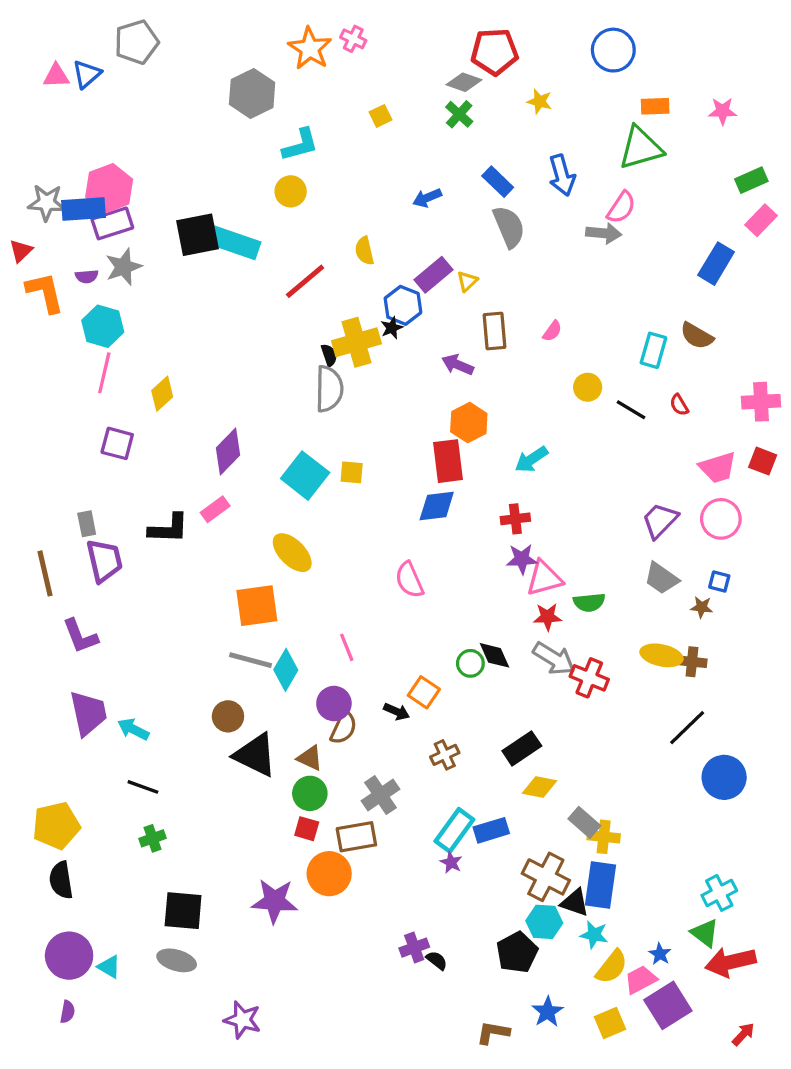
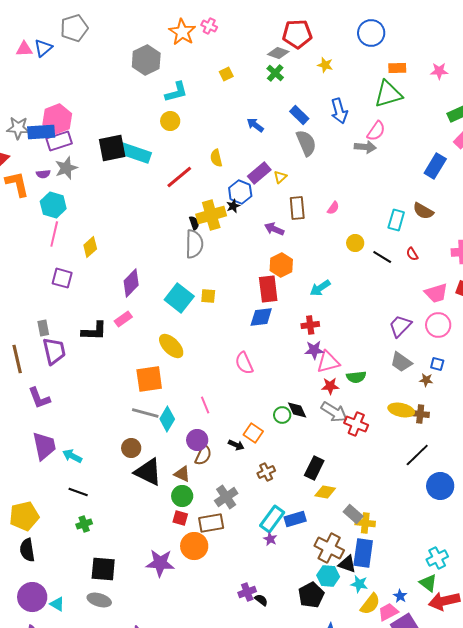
blue arrow: (427, 198) -> (255, 125), turned 60
black rectangle: (522, 748) -> (314, 468), turned -30

